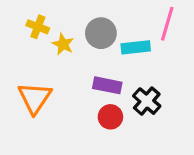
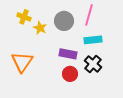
pink line: (167, 24) -> (89, 15), moved
cyan rectangle: (136, 47) -> (93, 40), moved

